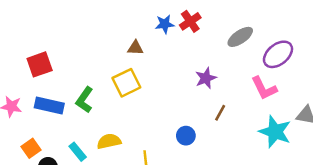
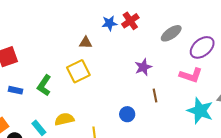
pink L-shape: (264, 88) -> (191, 75), turned -45
blue rectangle: (49, 106) -> (15, 90), size x0.6
brown line: (220, 113) -> (155, 95), turned -40

